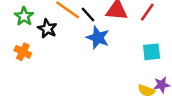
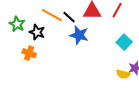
orange cross: (23, 52) -> (29, 53), moved
cyan square: (152, 52) -> (124, 42), turned -35

